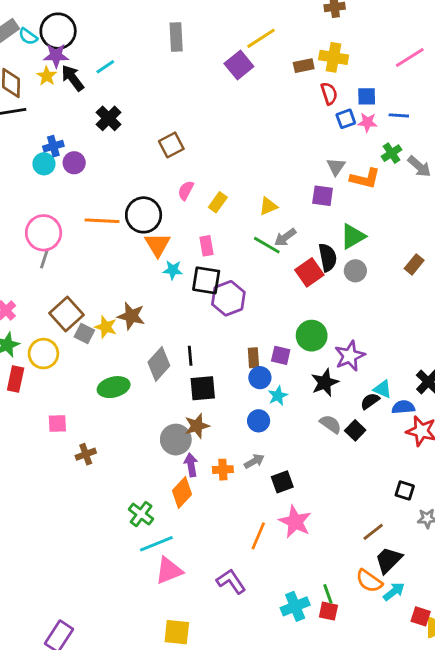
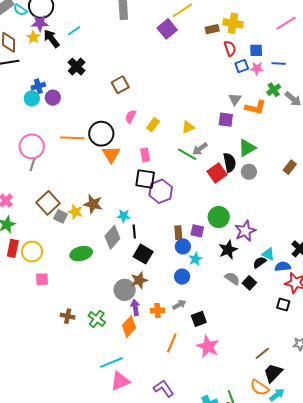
cyan star: (173, 270) -> (124, 216), moved
yellow circle: (43, 354) -> (32, 252), moved
black square: (203, 388) -> (143, 254), turned 36
brown cross: (86, 454) -> (68, 316), moved, turned 32
black square: (405, 490) -> (283, 304), moved
green cross: (141, 514) -> (97, 319), moved
orange line: (258, 536) -> (172, 343), moved

